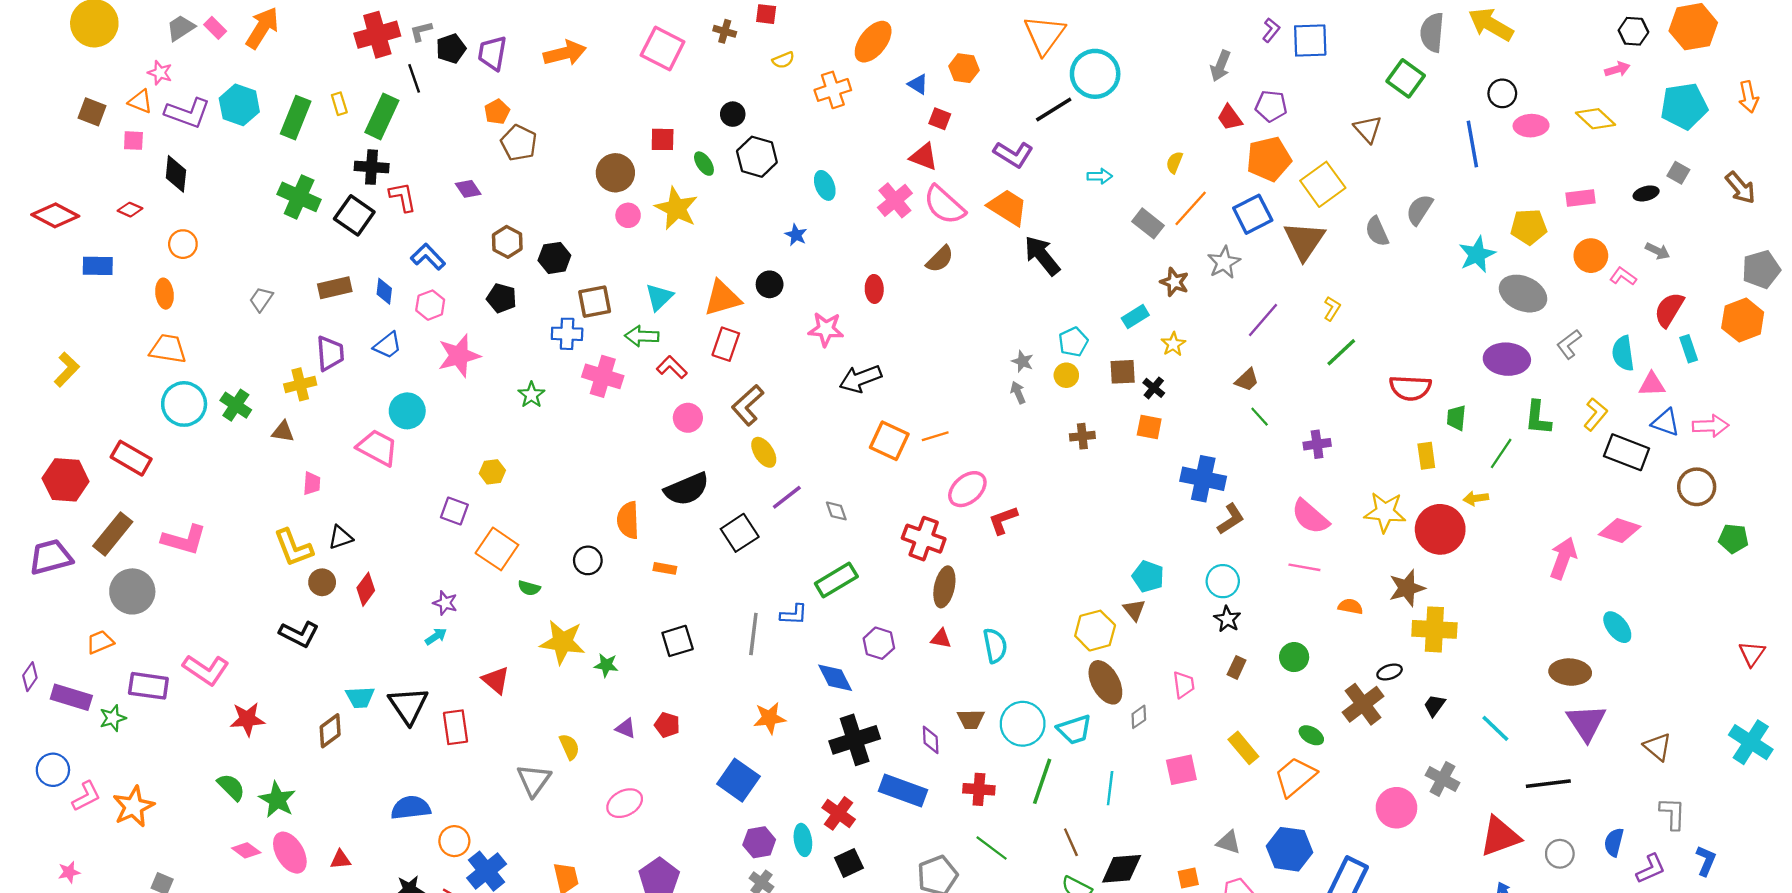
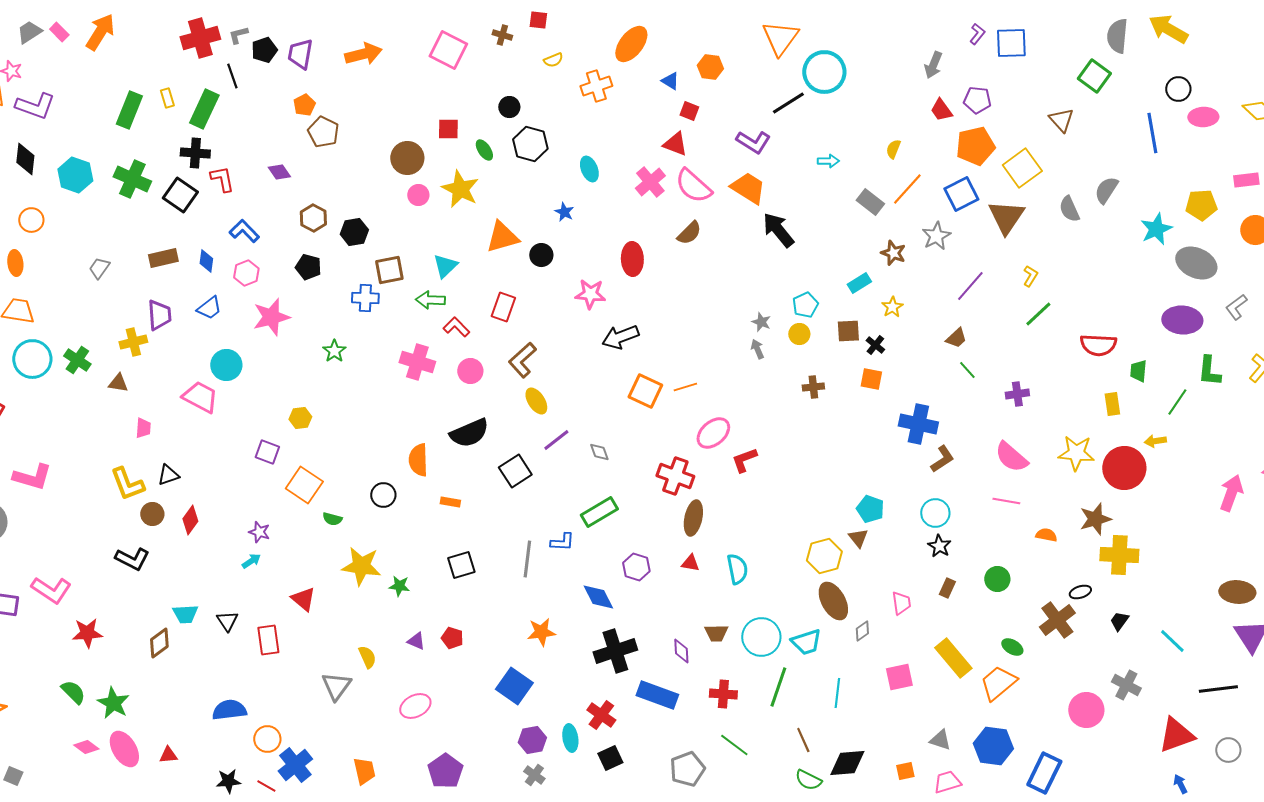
cyan hexagon: (239, 105) -> (75, 175), moved
red ellipse: (874, 289) -> (632, 259), size x1.4
orange triangle: (722, 298) -> (502, 237), moved
pink cross: (603, 376) -> (417, 362), moved
black triangle: (408, 705) -> (227, 621), size x0.6
yellow rectangle: (1243, 748) -> (953, 658), size x1.4

